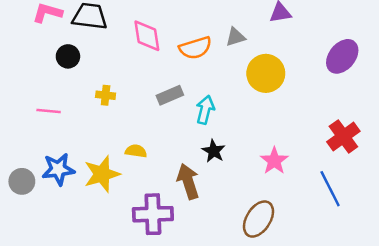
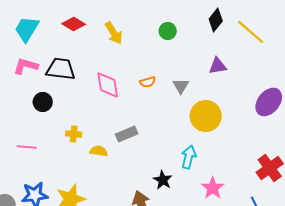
gray triangle: (235, 37) -> (181, 86), turned -42
orange semicircle: (195, 48) -> (148, 82), moved, size x0.6
cyan arrow: (205, 110) -> (189, 157), moved
yellow semicircle: (136, 151) -> (99, 151), moved

